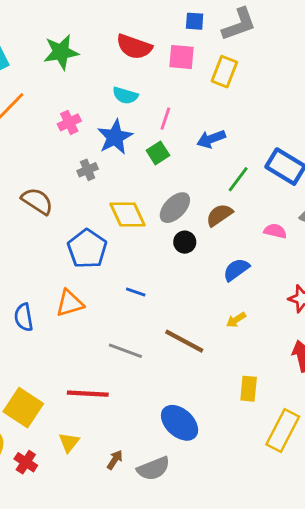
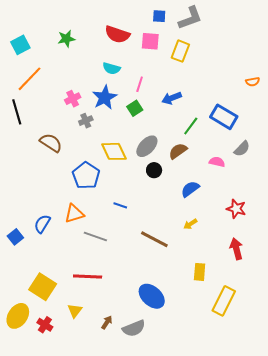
green star: (61, 52) -> (66, 39), size x0.7
pink cross: (69, 122) -> (73, 99), moved
blue semicircle: (24, 317) -> (42, 224), turned 42
gray line: (125, 351) -> (95, 237), moved

